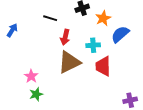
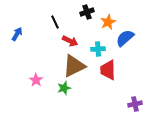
black line: (50, 18) -> (55, 22), turned 48
red arrow: (65, 37) -> (70, 41), turned -77
green star: (36, 94) -> (64, 88), moved

